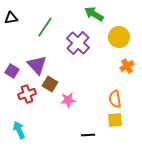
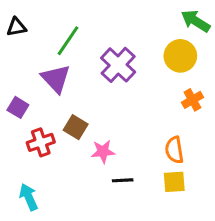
green arrow: (94, 14) -> (196, 21), moved
purple triangle: (37, 65) -> (56, 79), moved
black line: (88, 135) -> (123, 180), moved

